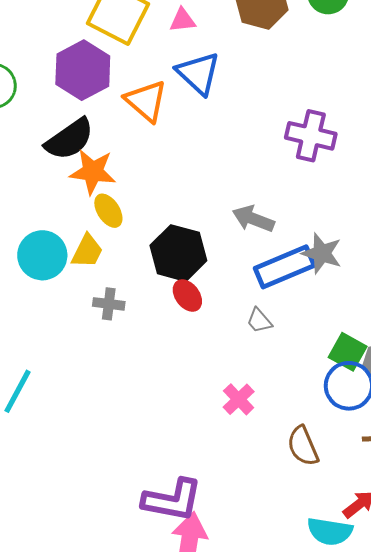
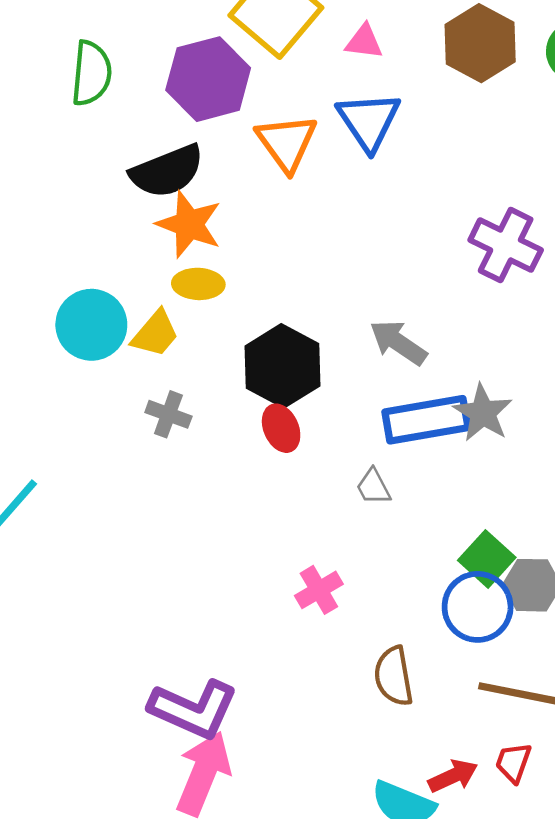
yellow ellipse: (108, 211) -> (198, 284), turned -68

